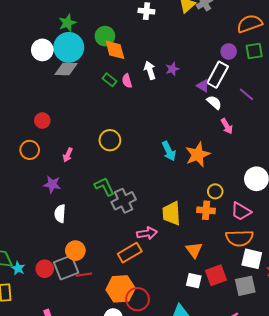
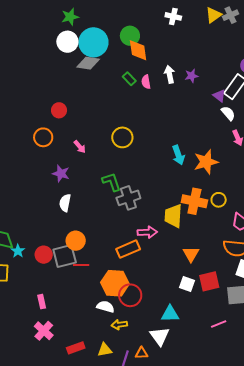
green star: (67, 23) -> (70, 17), moved
pink arrow: (68, 155) -> (80, 147), turned -72
orange cross: (206, 210) -> (194, 201), moved, size x1.4

